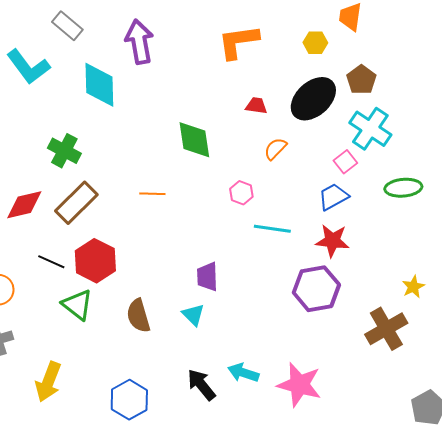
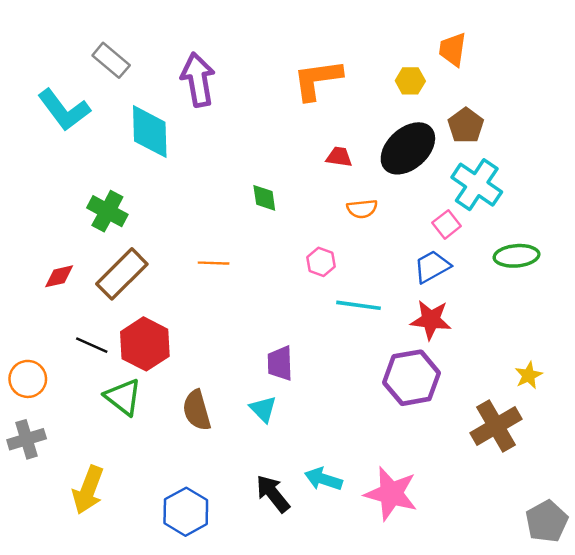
green diamond: (194, 140) -> (264, 198), size x0.6
orange semicircle: (275, 149) -> (362, 209), turned -140
red diamond: (24, 205) -> (59, 276), size x0.7

